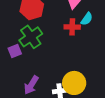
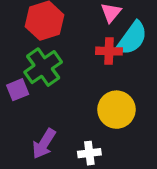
cyan semicircle: (87, 19) -> (132, 38), size x1.6
yellow circle: (74, 83) -> (116, 110), moved

